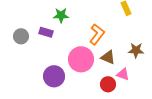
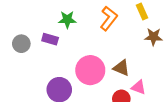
orange L-shape: (97, 34) -> (109, 18), moved
brown star: (136, 50) -> (154, 37), moved

